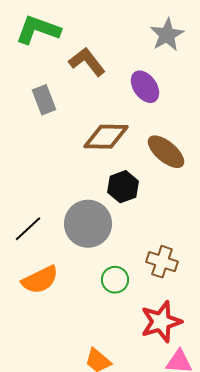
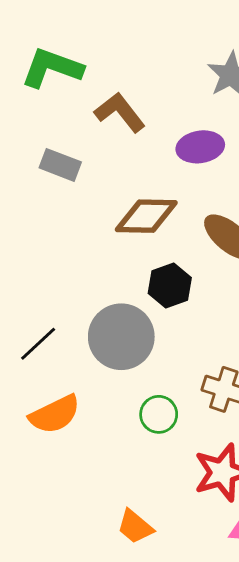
purple ellipse: (145, 87) -> (200, 147), turned -64
gray rectangle: (44, 100) -> (60, 165), turned -48

